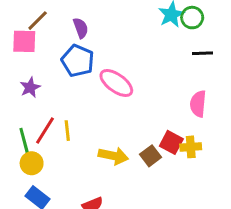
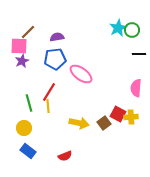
purple semicircle: (81, 28) -> (57, 37), turned -80
blue pentagon: (78, 61) -> (55, 59), turned -30
purple star: (30, 87) -> (22, 61), moved
red line: (45, 131) -> (49, 92), moved
green line: (24, 141) -> (29, 103), moved

